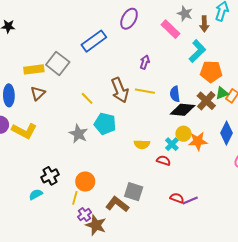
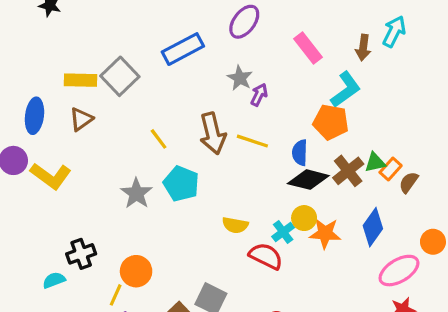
gray star: (185, 14) -> (240, 78), moved
orange pentagon: (211, 72) -> (331, 122), moved
red semicircle: (163, 160) -> (266, 256), size x1.5

